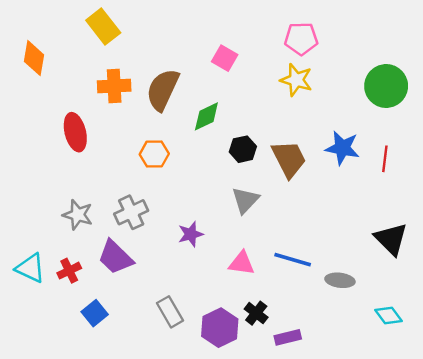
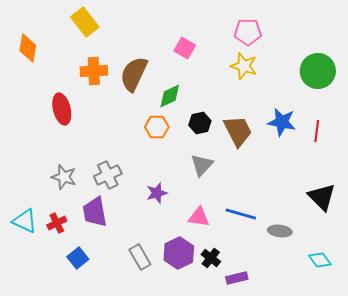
orange hexagon: (154, 154) -> (157, 127), moved
purple trapezoid: (115, 257) -> (95, 212), turned 36
purple hexagon: (220, 328) -> (179, 253), moved

